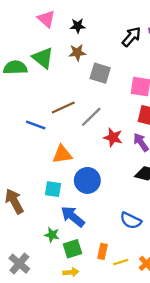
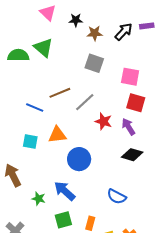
brown star: (77, 53) -> (95, 33), moved
cyan square: (53, 189) -> (30, 141), moved
green star: (52, 235) -> (39, 199), moved

